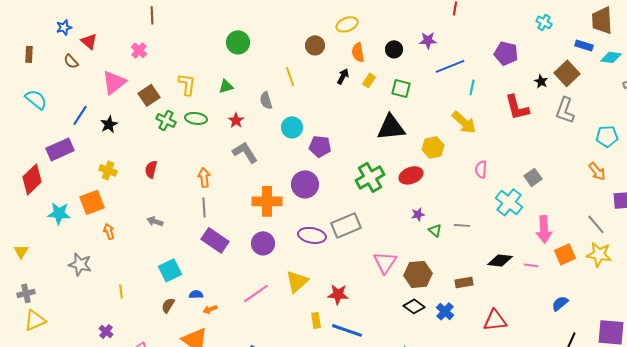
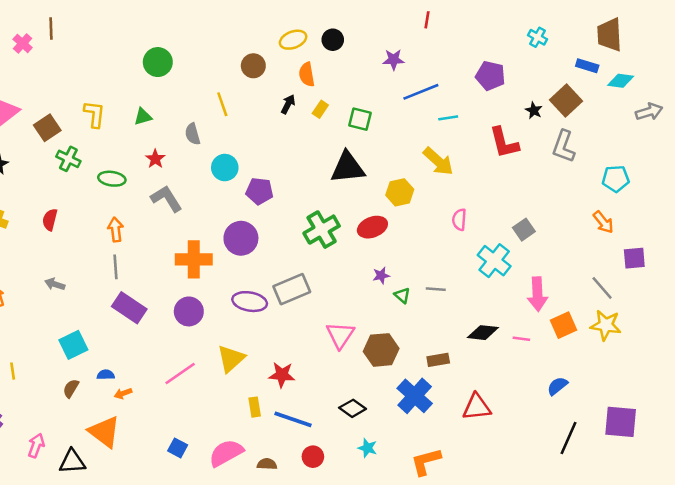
black circle: (394, 49) -> (333, 40), moved
pink cross: (139, 50) -> (23, 43), moved
cyan line: (472, 87) -> (448, 118), turned 70
green ellipse: (196, 118) -> (112, 179), moved
black diamond: (414, 306) -> (353, 408), moved
blue cross: (445, 311) -> (415, 396), size x1.6

